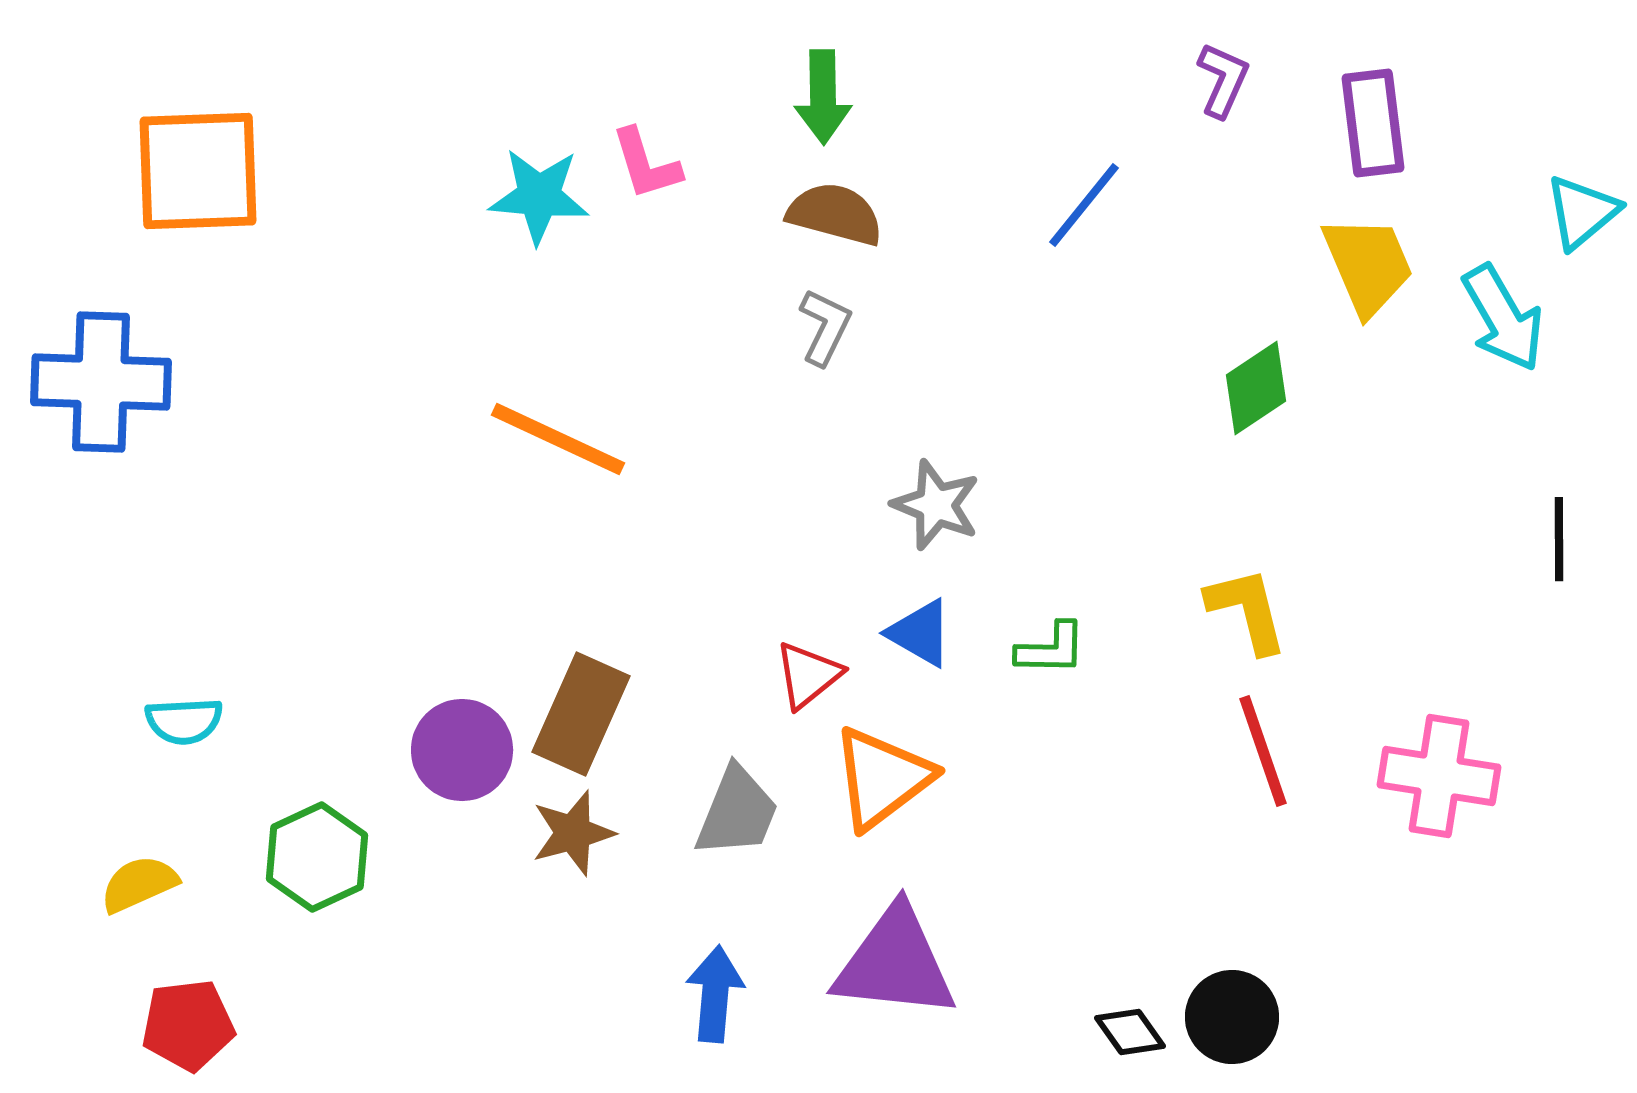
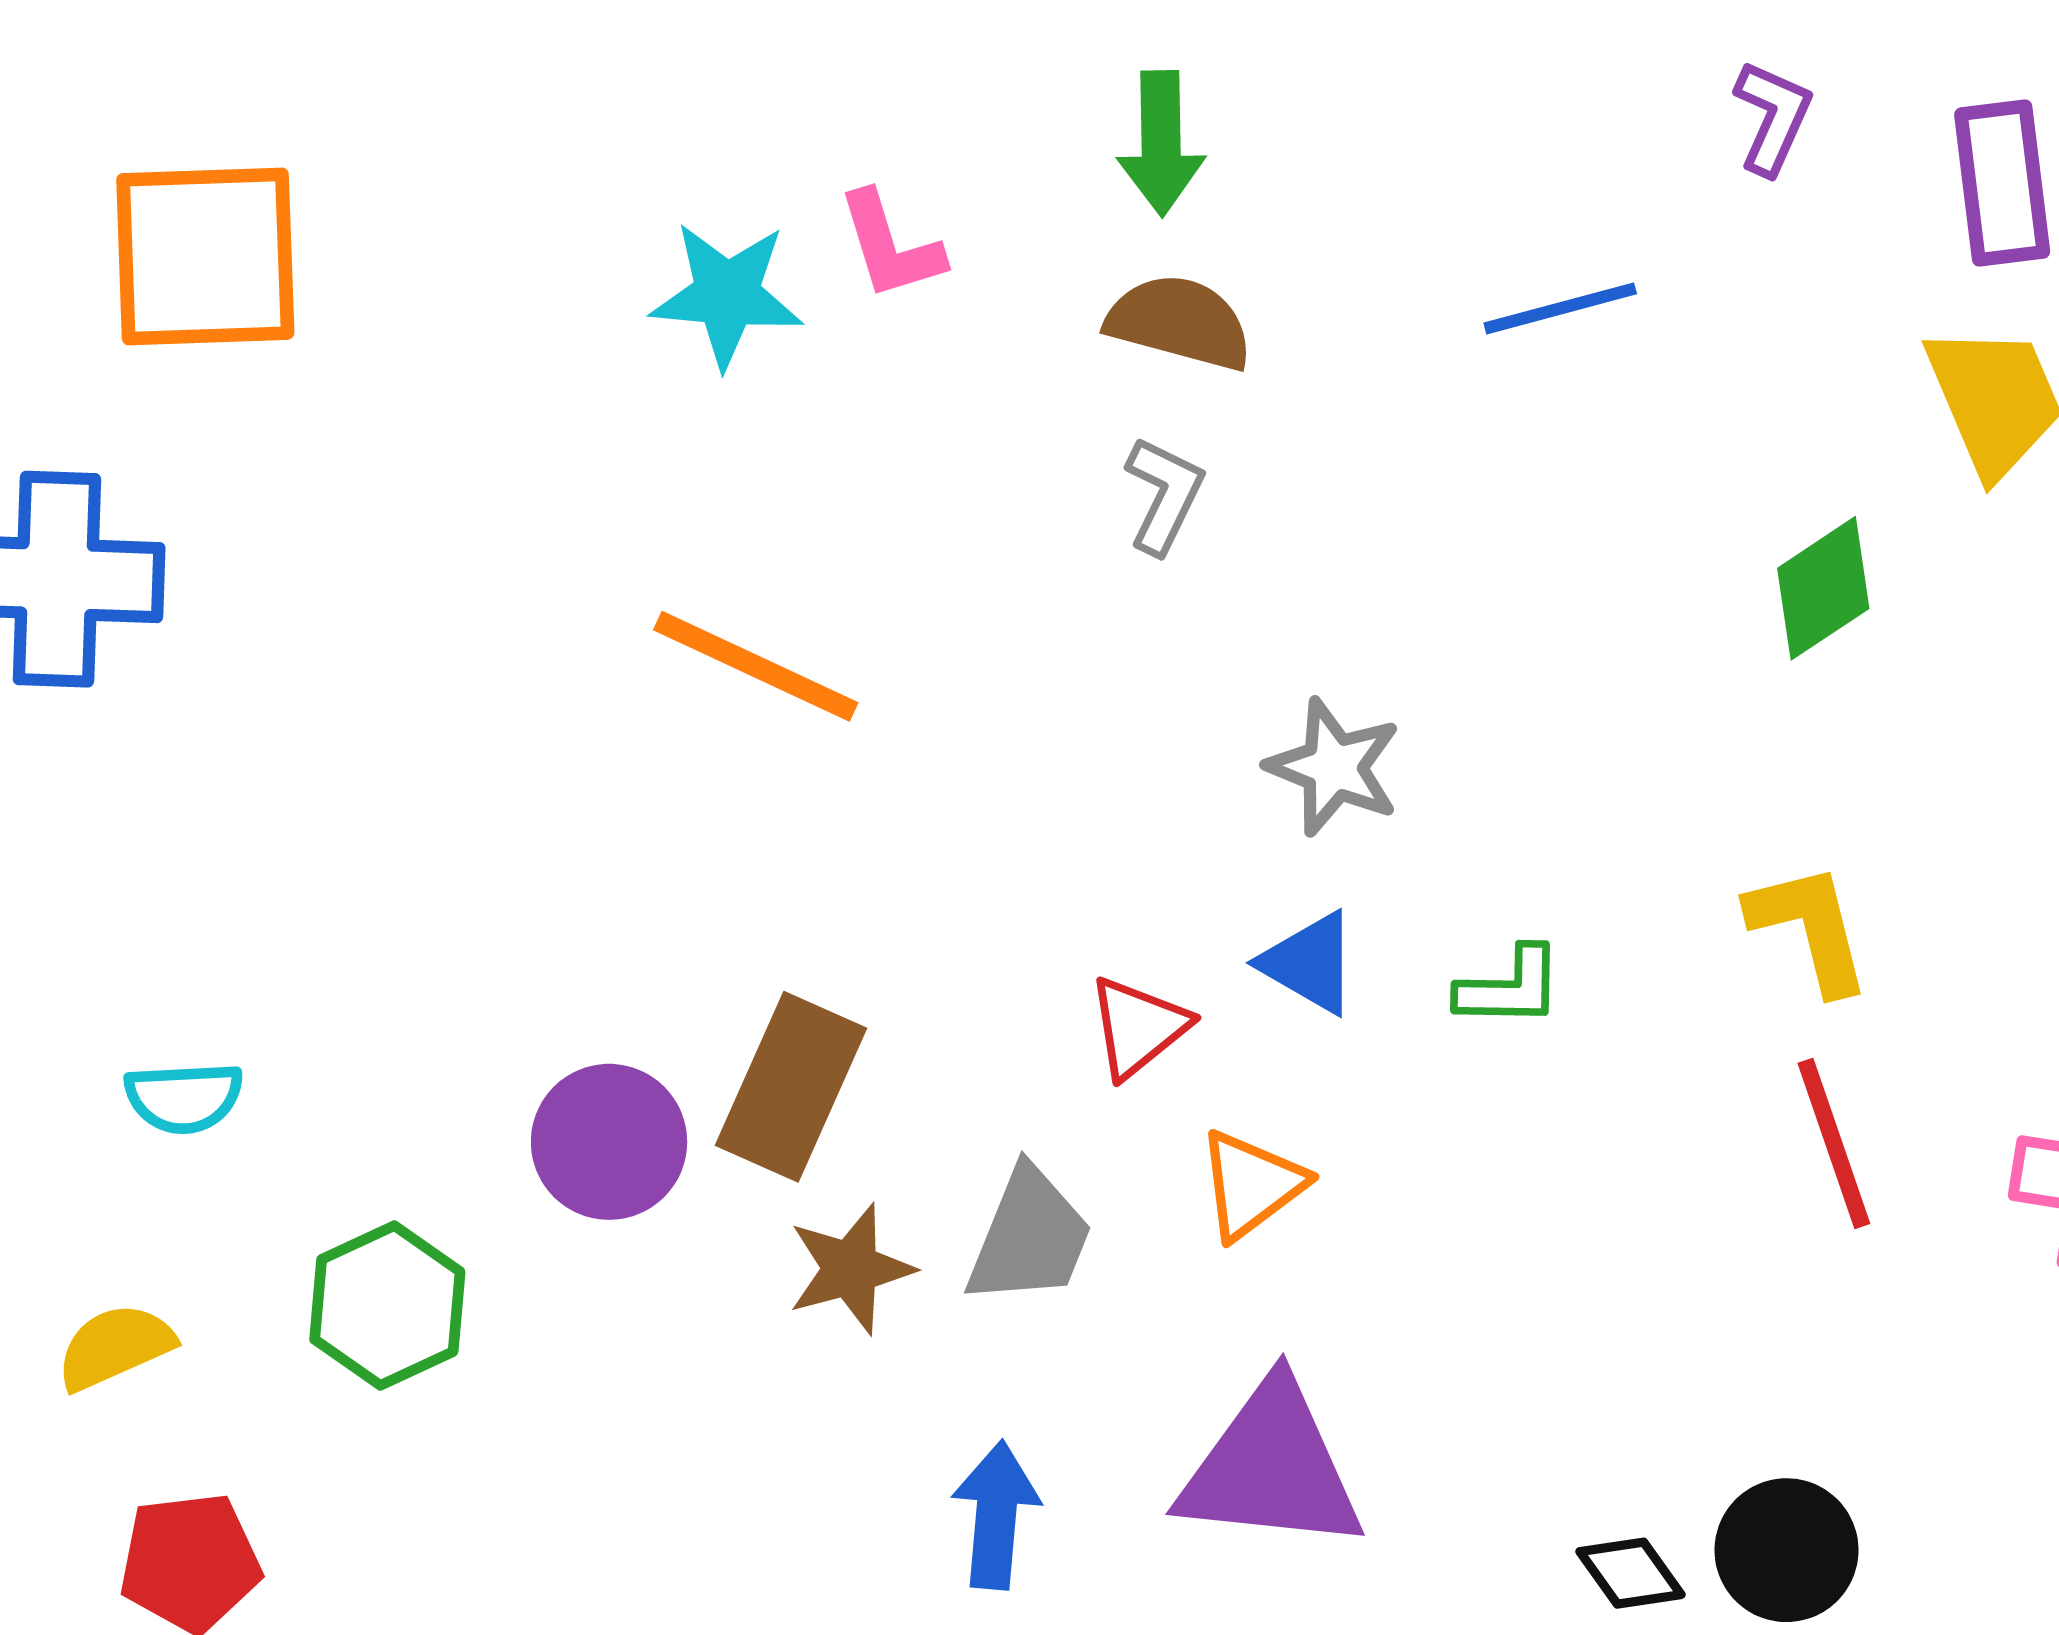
blue line: (1084, 205) -> (1560, 308), turned 36
orange triangle: (882, 778) -> (1251, 1185), size x0.7
brown star: (573, 833) -> (851, 1269), moved

